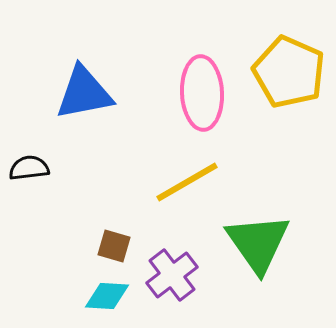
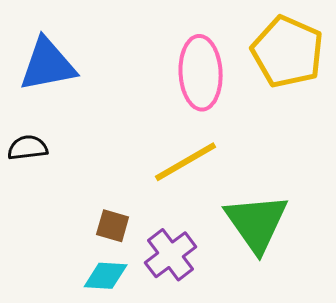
blue triangle: (84, 93) -> (48, 65), moved

